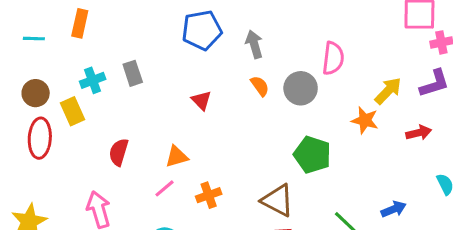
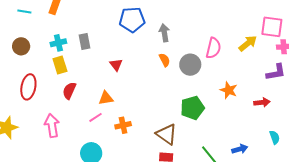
yellow arrow: (388, 91) -> (248, 43), moved
red triangle: (201, 100) -> (116, 65), moved
yellow rectangle: (73, 111) -> (60, 65), moved
red ellipse: (40, 138) -> (28, 87), moved
green pentagon: (312, 155) -> (192, 108), turned 30

